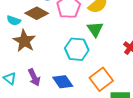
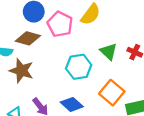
green triangle: (95, 29) -> (109, 52), moved

